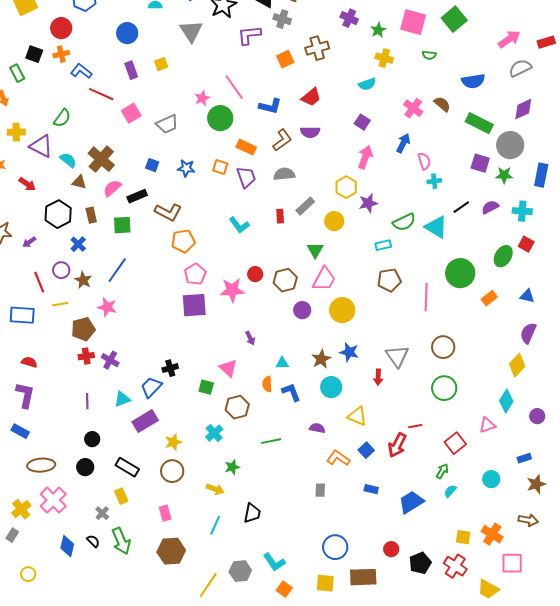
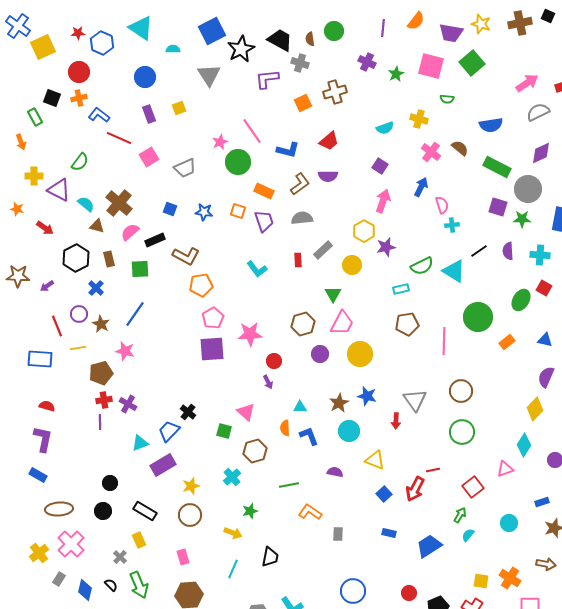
yellow cross: (384, 58) -> (419, 119), moved
purple semicircle: (490, 207) -> (508, 251), turned -66
red circle: (255, 274) -> (274, 361), moved
black cross: (170, 368) -> (188, 412), turned -35
purple line: (87, 401) -> (100, 422), moved
orange L-shape: (338, 458) -> (310, 512), moved
gray rectangle: (12, 535) -> (59, 579), moved

